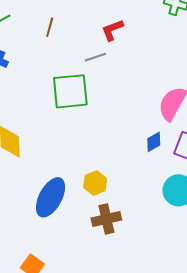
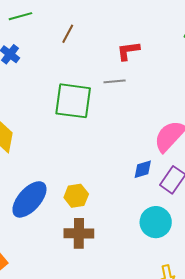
gray line: (95, 57) -> (115, 81), moved

